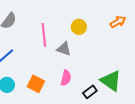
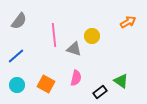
yellow circle: (79, 27) -> (92, 36), moved
green triangle: (111, 81) -> (121, 81), size x0.7

